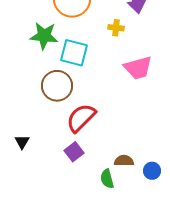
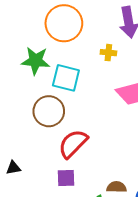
black triangle: (22, 142) -> (13, 168), turned 49
purple square: (74, 152) -> (66, 178), turned 36

